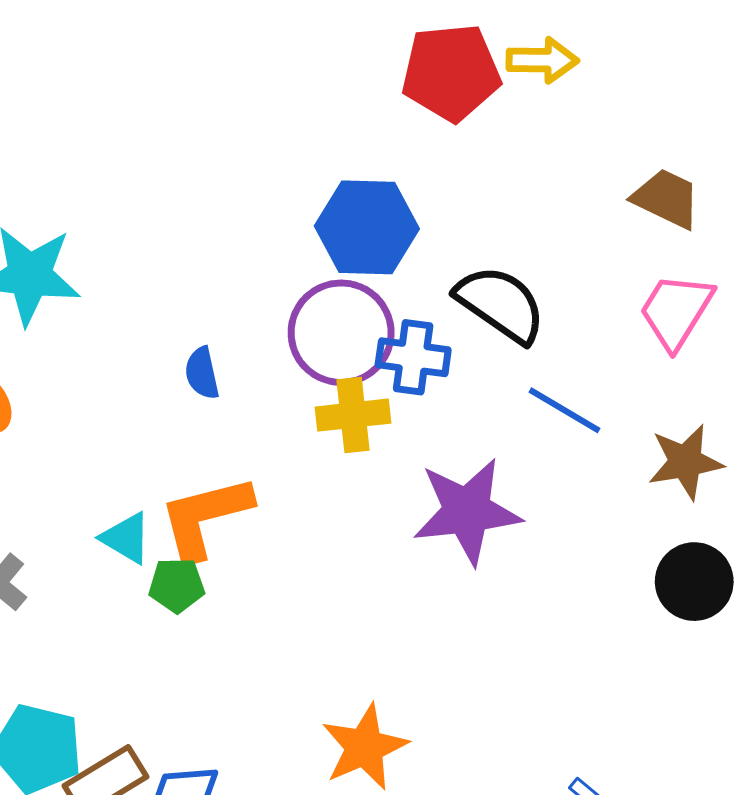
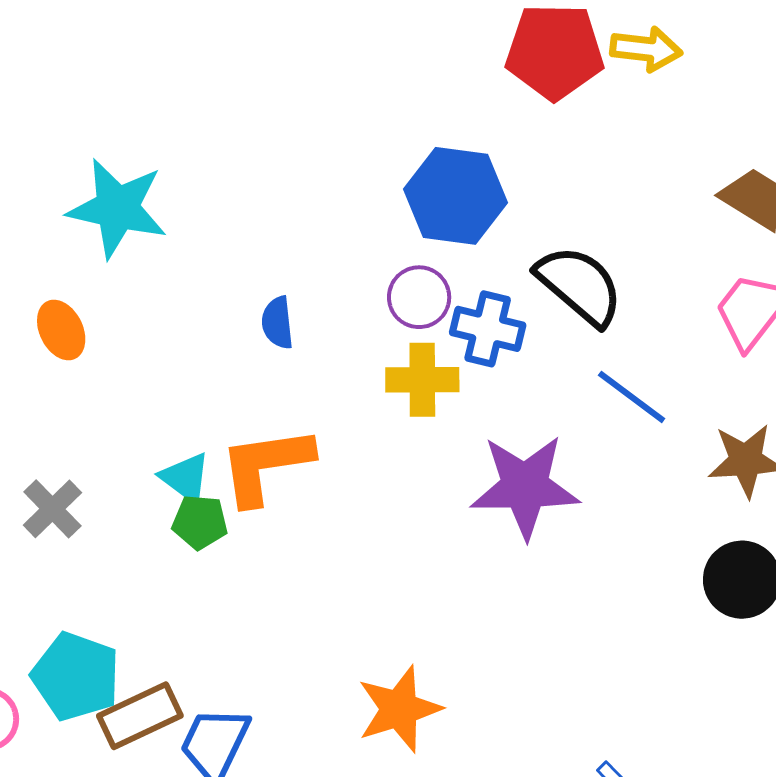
purple circle: (341, 333) -> (419, 297), size x0.6
green pentagon: (177, 585) -> (200, 522), moved

